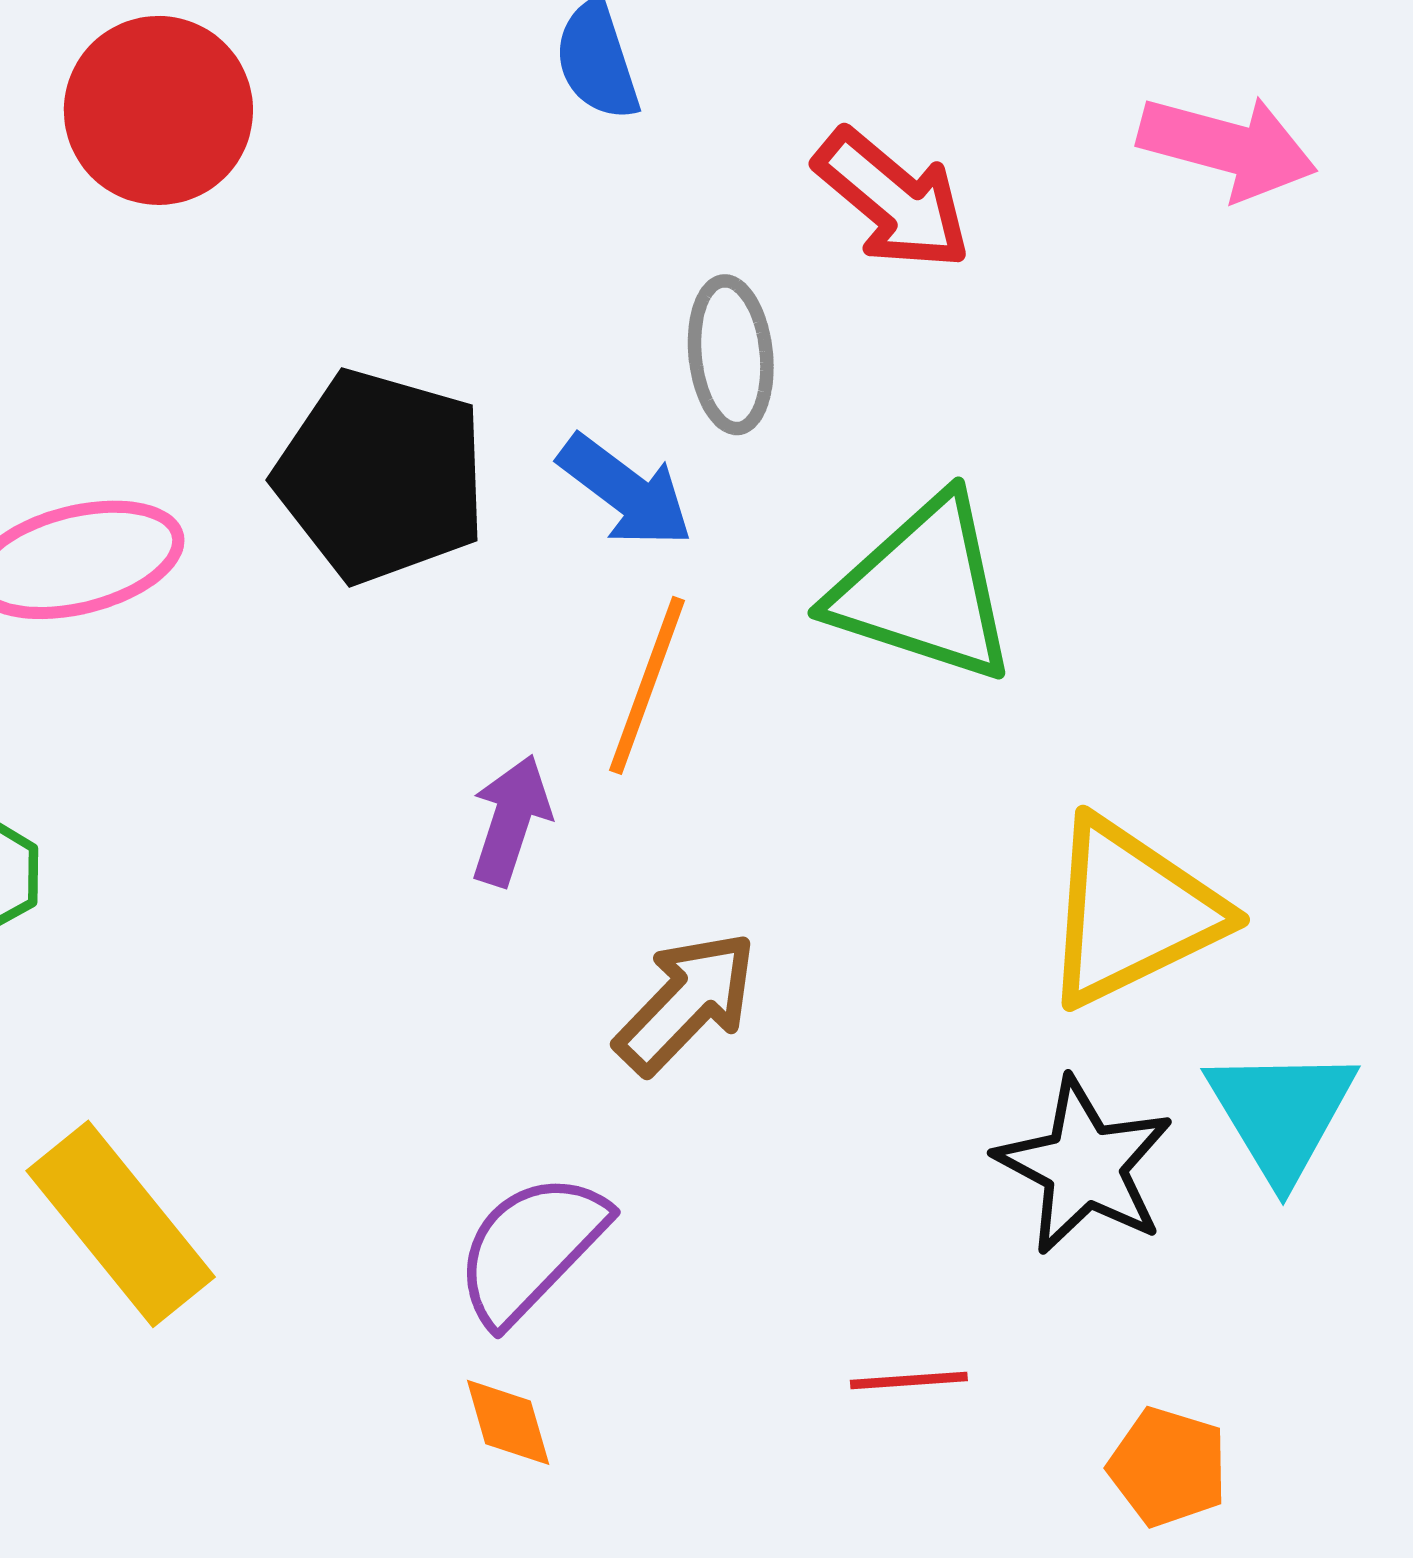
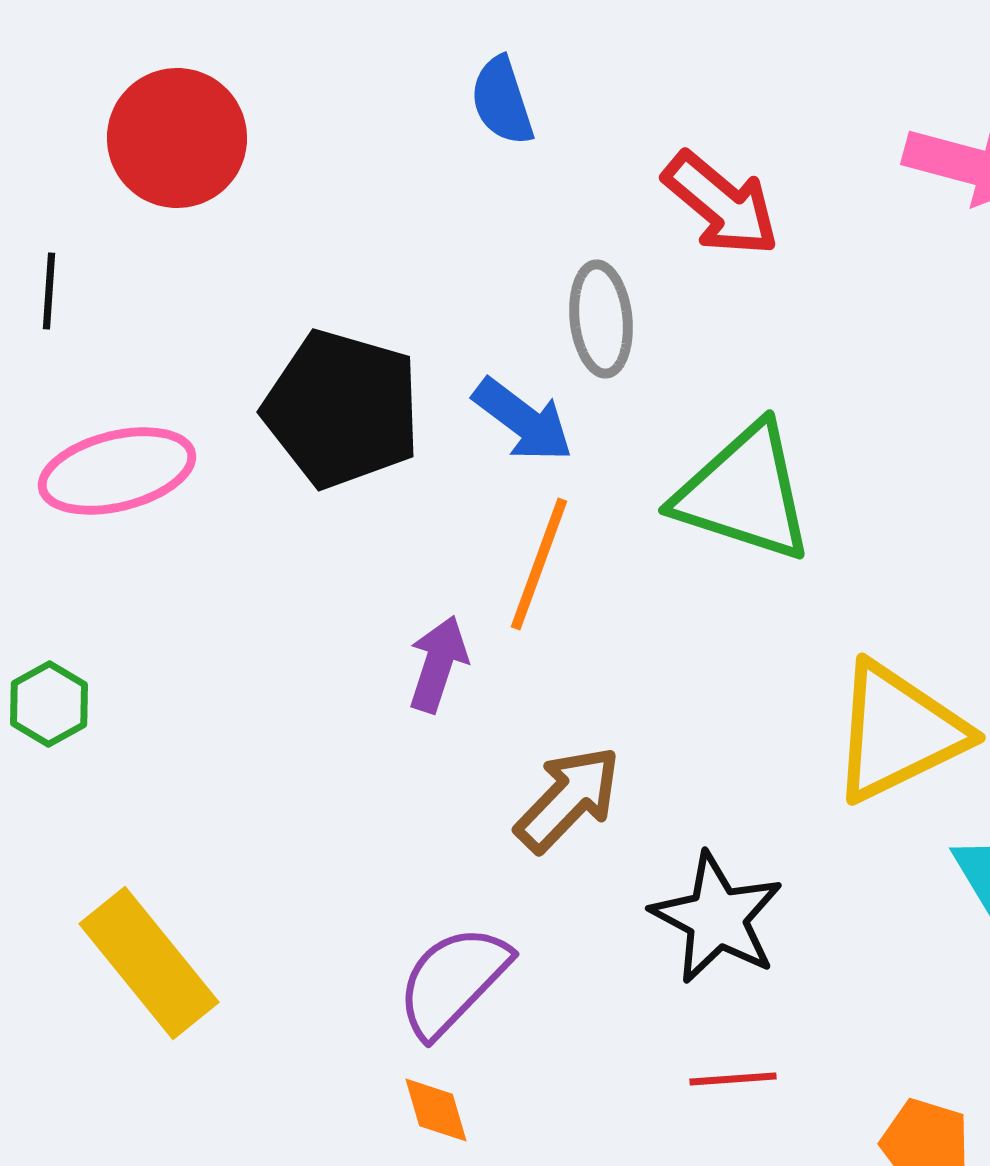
black star: (1084, 1166) -> (717, 918), moved

